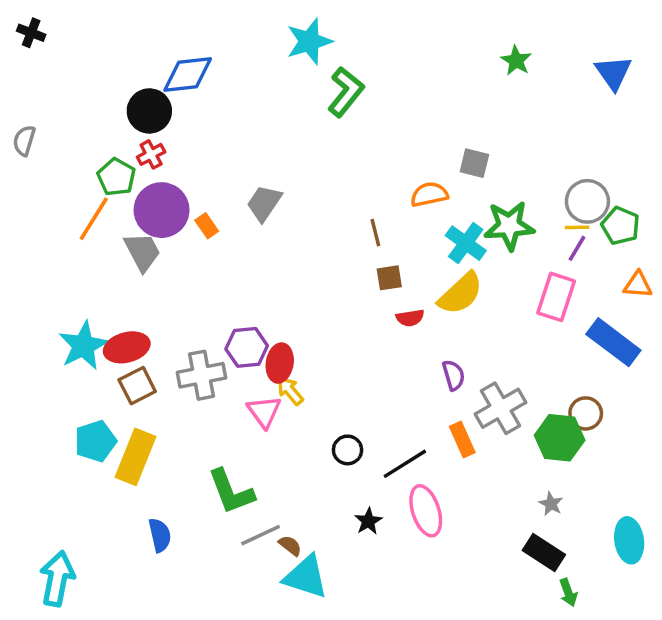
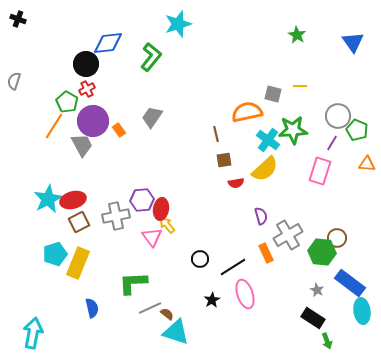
green L-shape: (346, 92) -> (151, 57), moved
orange semicircle: (429, 194) -> (247, 112), size x1.4
yellow line: (577, 227) -> (300, 86), moved
blue rectangle: (613, 342) -> (350, 283), moved
green L-shape: (231, 492) -> (133, 283), turned 108

